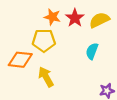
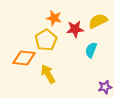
red star: (75, 18) -> (75, 29), moved, turned 30
yellow pentagon: (44, 40) -> (46, 40), turned -30

